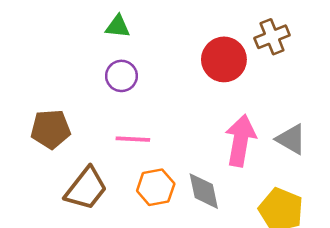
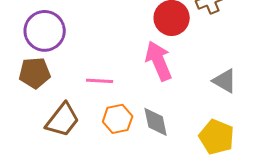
purple circle: (121, 76) -> (45, 31), moved, size x1.6
pink arrow: (240, 140) -> (159, 61), moved, turned -33

